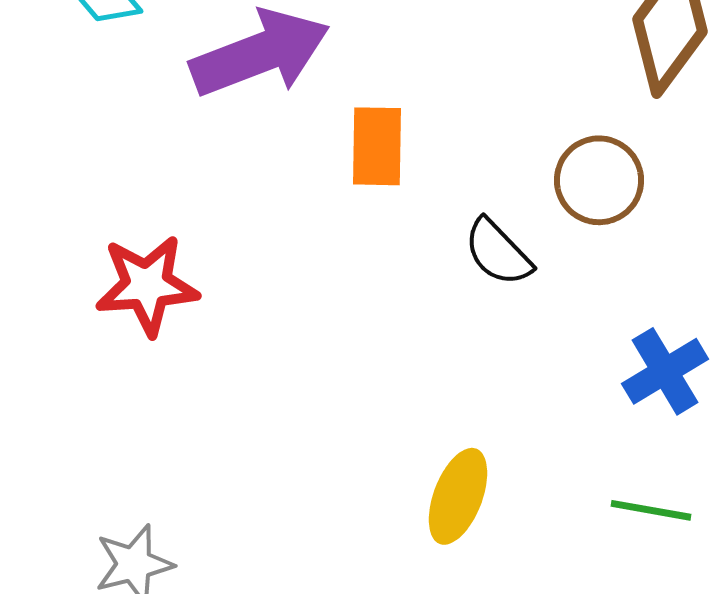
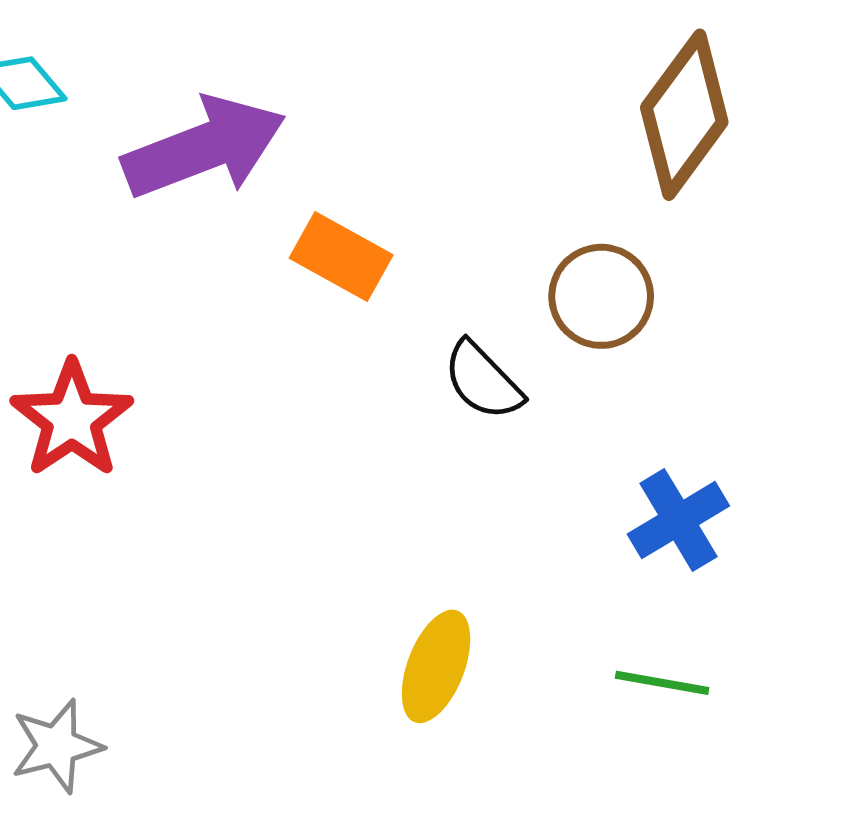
orange rectangle: (377, 146) -> (341, 256), turned -62
red star: (147, 285) -> (72, 419), turned -30

